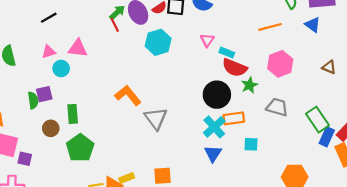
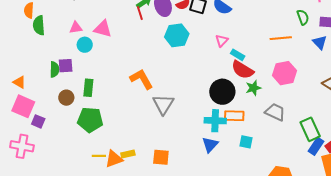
cyan cross: (214, 127) -> (215, 121), turned 35
green pentagon: (80, 148) -> (90, 120), turned 30

